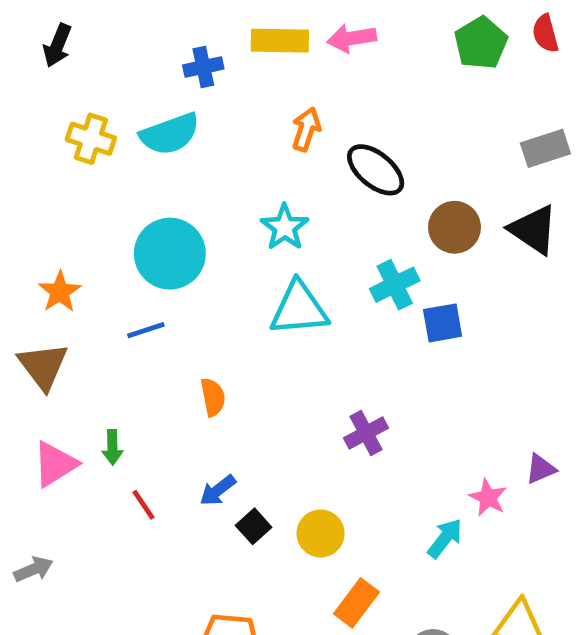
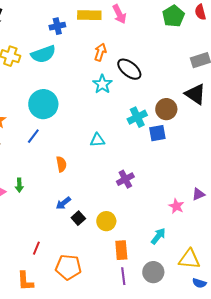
pink arrow: (352, 38) -> (119, 14), turned -108
cyan star: (285, 227) -> (102, 84), moved
brown circle: (455, 227) -> (166, 109), moved
cyan triangle: (299, 309) -> (97, 140), moved, size x0.6
blue line: (146, 330) -> (33, 136), turned -35
red line: (144, 505) -> (36, 248), moved, turned 56
cyan arrow: (445, 538) -> (158, 236), moved
orange rectangle: (356, 603) -> (121, 250), turned -42

